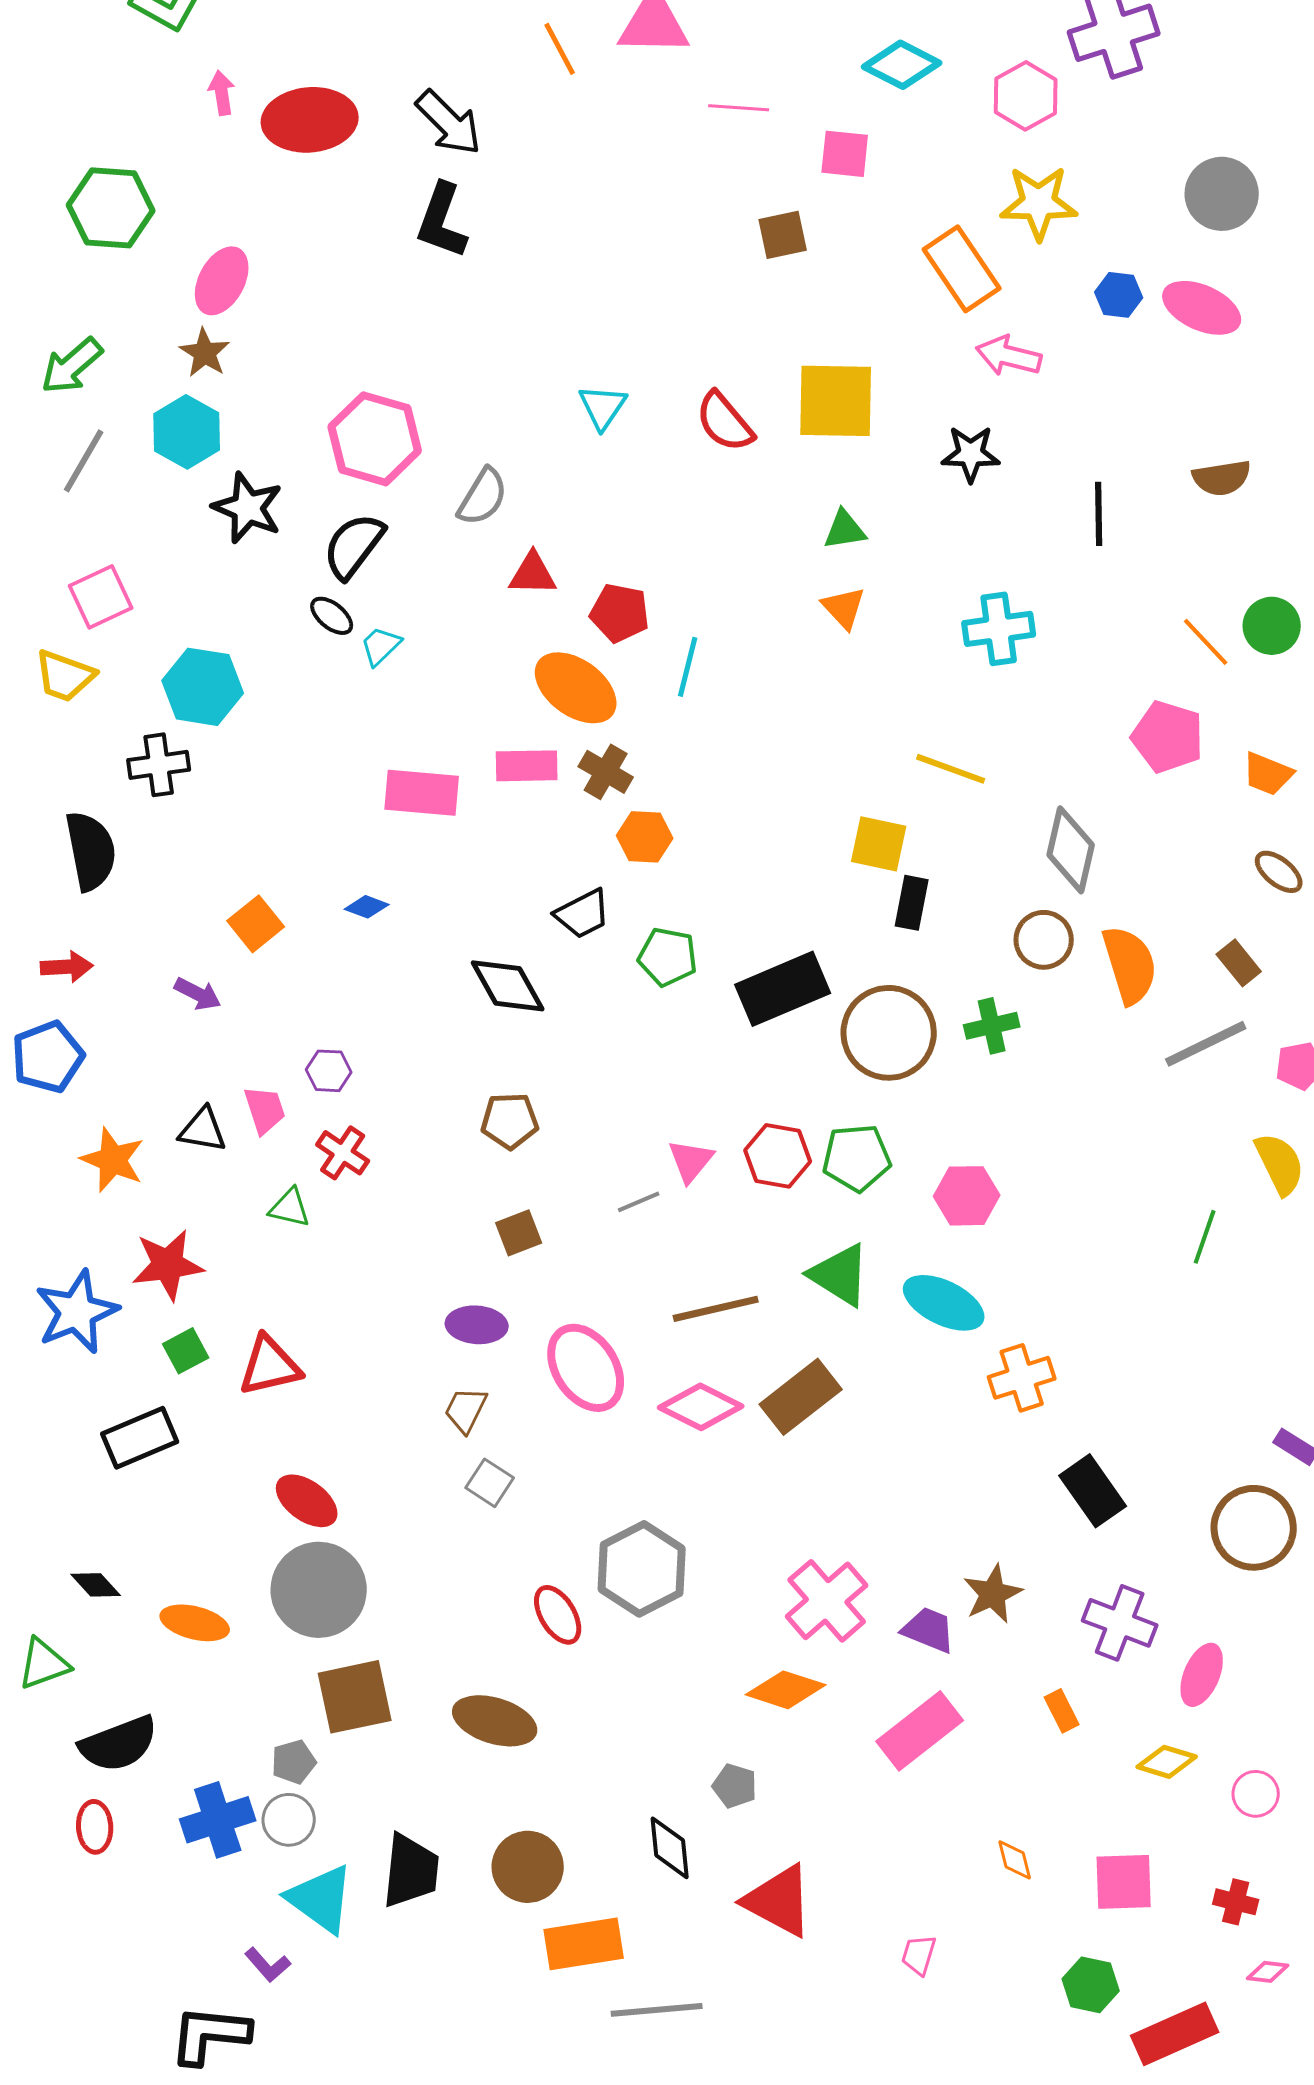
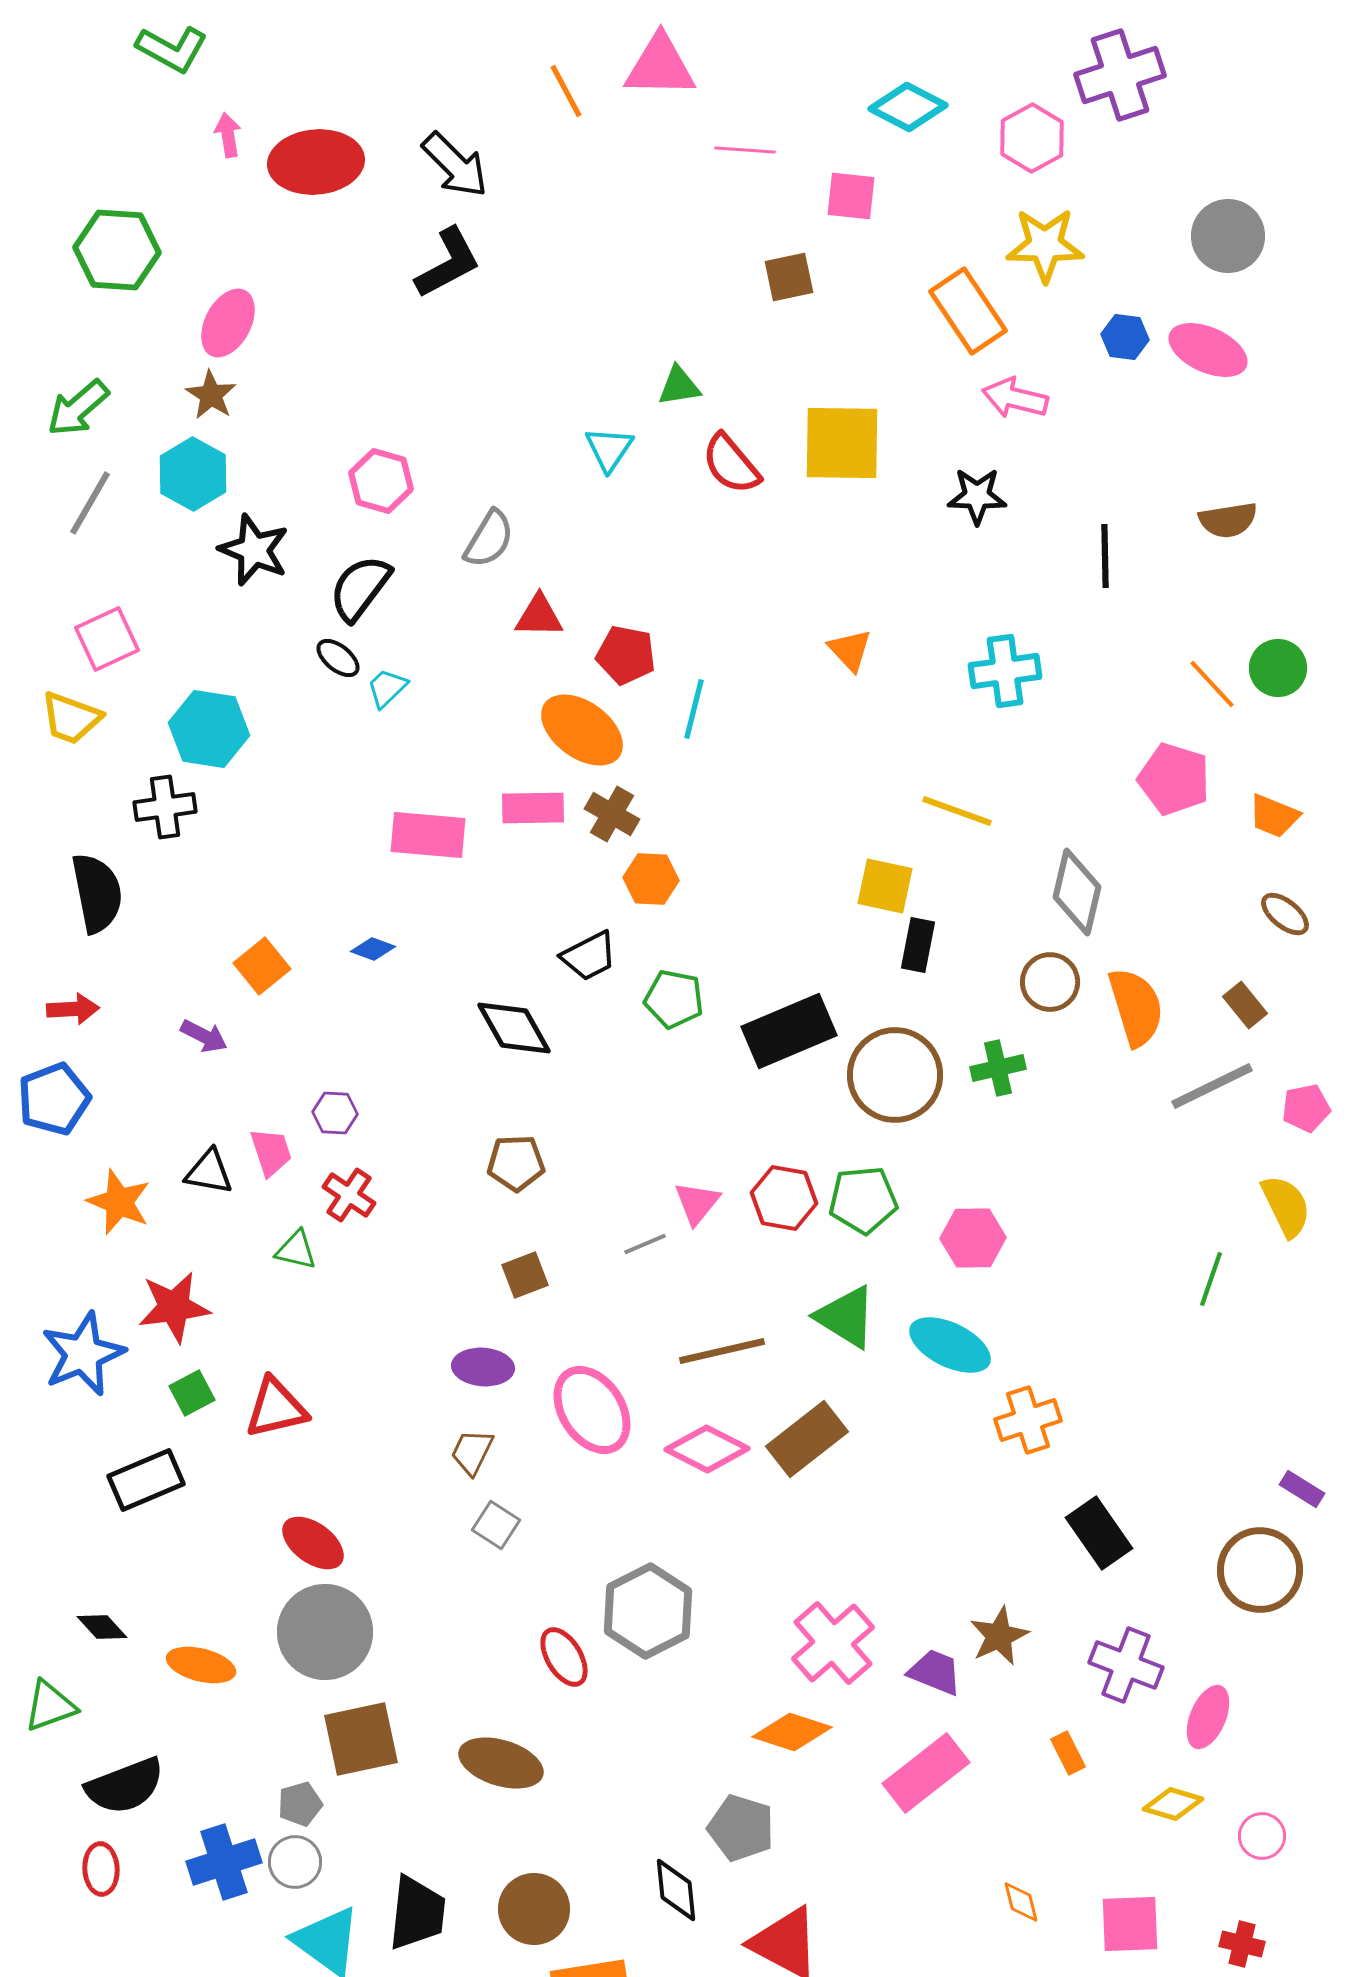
black L-shape: (442, 221) -> (448, 263), turned -138
pink hexagon: (375, 439) -> (381, 481), size x0.7
green triangle: (845, 530) -> (679, 386), moved
gray pentagon: (735, 1786) -> (741, 1828), size x1.5

